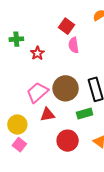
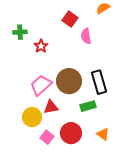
pink semicircle: (74, 45) -> (86, 36), moved
yellow circle: (17, 124) -> (32, 117), moved
pink square: (19, 145) -> (47, 137), moved

